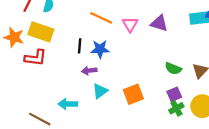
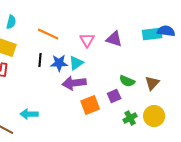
orange line: (101, 18) -> (48, 34), moved
purple arrow: (89, 71) -> (74, 83), moved, size x1.6
cyan triangle: (100, 91) -> (76, 63), moved
purple square: (174, 94) -> (114, 96), moved

